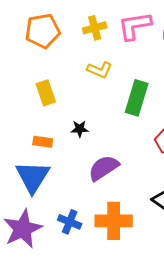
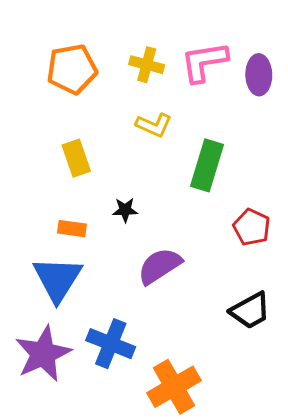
yellow cross: (95, 28) -> (147, 65), turned 30
orange cross: (114, 221) -> (174, 387), moved, turned -30
blue cross: (70, 222) -> (111, 344), size x1.4

